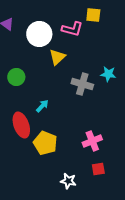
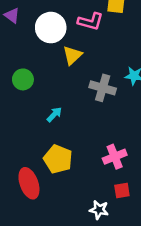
red ellipse: (21, 125) -> (29, 183), moved
white star: (68, 181) -> (99, 210), moved

